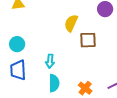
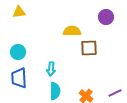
yellow semicircle: (71, 23) -> (72, 31), turned 66

